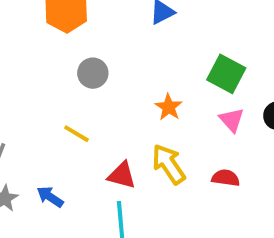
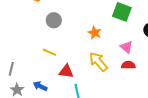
pink triangle: (232, 120) -> (127, 47), moved
red triangle: (122, 175) -> (66, 71), moved

